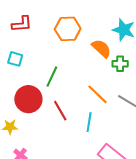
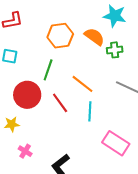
orange hexagon: (68, 29) -> (60, 36), moved
orange line: (98, 94) -> (82, 84), moved

